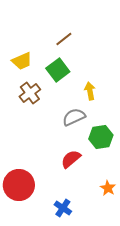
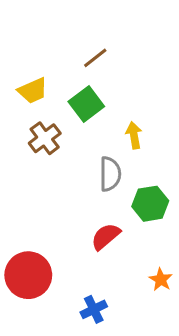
gray semicircle: (74, 117) -> (110, 174), turned 115
blue cross: (63, 208) -> (94, 309), turned 30

